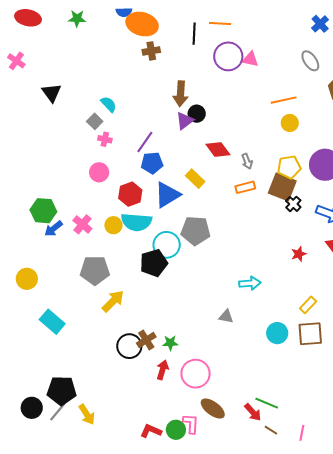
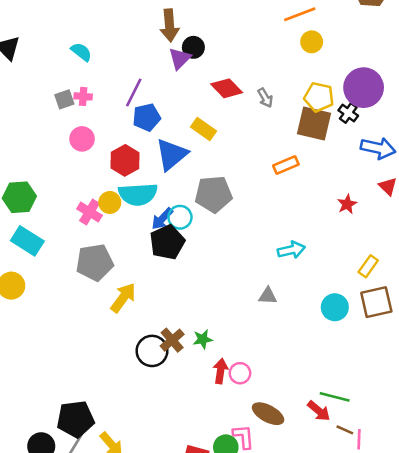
gray square: (95, 121) -> (64, 99), moved, turned 35
yellow pentagon: (289, 167) -> (319, 97), turned 30
orange rectangle: (245, 187) -> (286, 165), moved
black cross: (293, 204) -> (348, 113), moved
pink cross: (82, 224) -> (89, 212), moved
blue arrow: (53, 229) -> (162, 219), moved
cyan circle: (167, 245) -> (180, 217), size x0.7
cyan rectangle: (52, 322) -> (27, 241), moved
red arrow: (162, 370) -> (220, 371), moved
pink circle: (196, 374) -> (240, 373), size x0.6
pink line: (302, 433) -> (359, 439), moved

